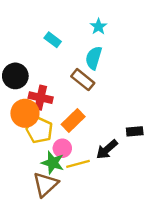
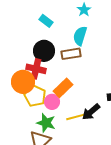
black circle: (15, 76) -> (44, 51), moved
brown rectangle: (83, 80) -> (71, 54), turned -48
pink circle: (62, 148) -> (52, 102), moved
yellow line: (78, 164) -> (76, 117), moved

